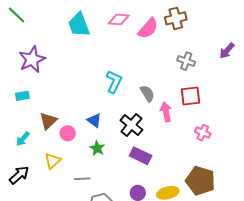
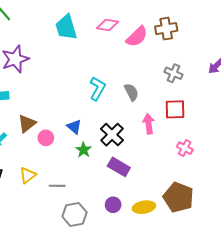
gray semicircle: (147, 93) -> (131, 92), moved
green star: (97, 148) -> (83, 150), moved
yellow triangle: (53, 161) -> (28, 175), moved

